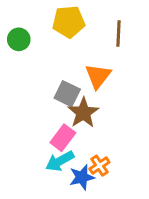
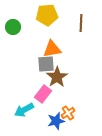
orange triangle: (98, 76) -> (52, 49), moved, turned 42
gray square: (67, 94) -> (46, 64), turned -30
cyan arrow: (60, 161) -> (24, 110), moved

